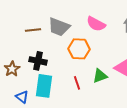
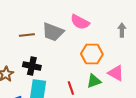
pink semicircle: (96, 24) -> (80, 22), moved
orange hexagon: (79, 49) -> (92, 54), moved

